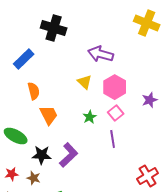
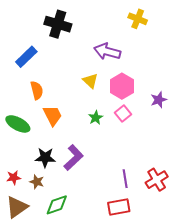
yellow cross: (147, 23) -> (138, 19), moved, size x0.7
green ellipse: (16, 136) -> (18, 124), moved
purple line: (113, 139) -> (125, 179), moved

